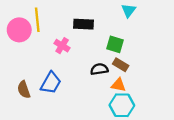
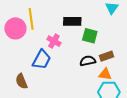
green square: (115, 44) -> (90, 36), moved
brown rectangle: (121, 65) -> (107, 56), turned -48
blue trapezoid: (51, 83) -> (42, 60), moved

